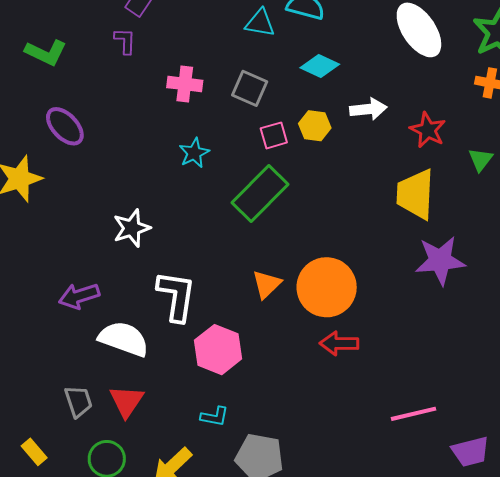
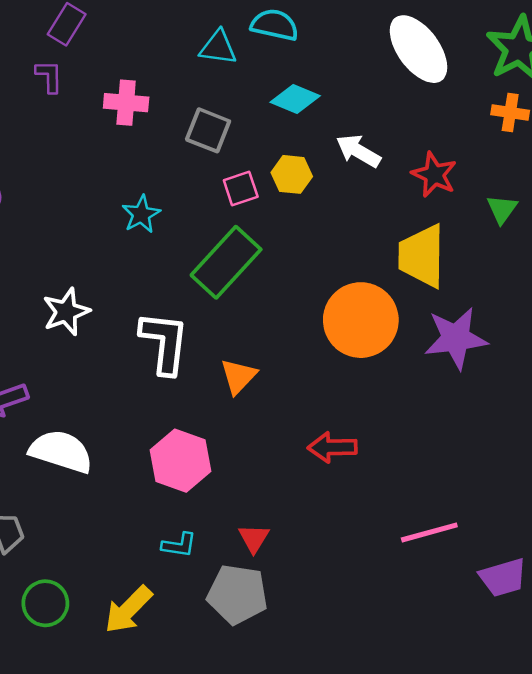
pink cross: (185, 84) -> (126, 103), moved
white arrow: (368, 109) -> (358, 151), turned -141
orange circle: (327, 287) -> (361, 320), moved
white L-shape: (176, 296) -> (164, 343), moved
red triangle: (127, 401) -> (254, 538), moved, size x0.7

